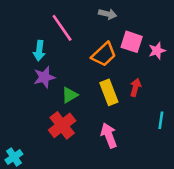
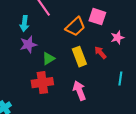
pink star: (157, 51) -> (117, 38), moved
red arrow: (135, 87) -> (100, 53), turned -56
red cross: (62, 125) -> (42, 83), turned 30

